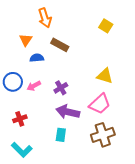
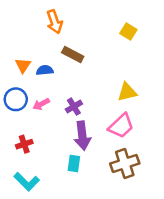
orange triangle: (26, 40) -> (23, 65), moved
yellow triangle: (105, 76) -> (127, 92), turned -30
purple arrow: (68, 112) -> (82, 136), turned -110

